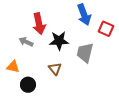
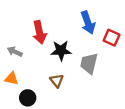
gray arrow: (26, 42) -> (15, 52), moved

